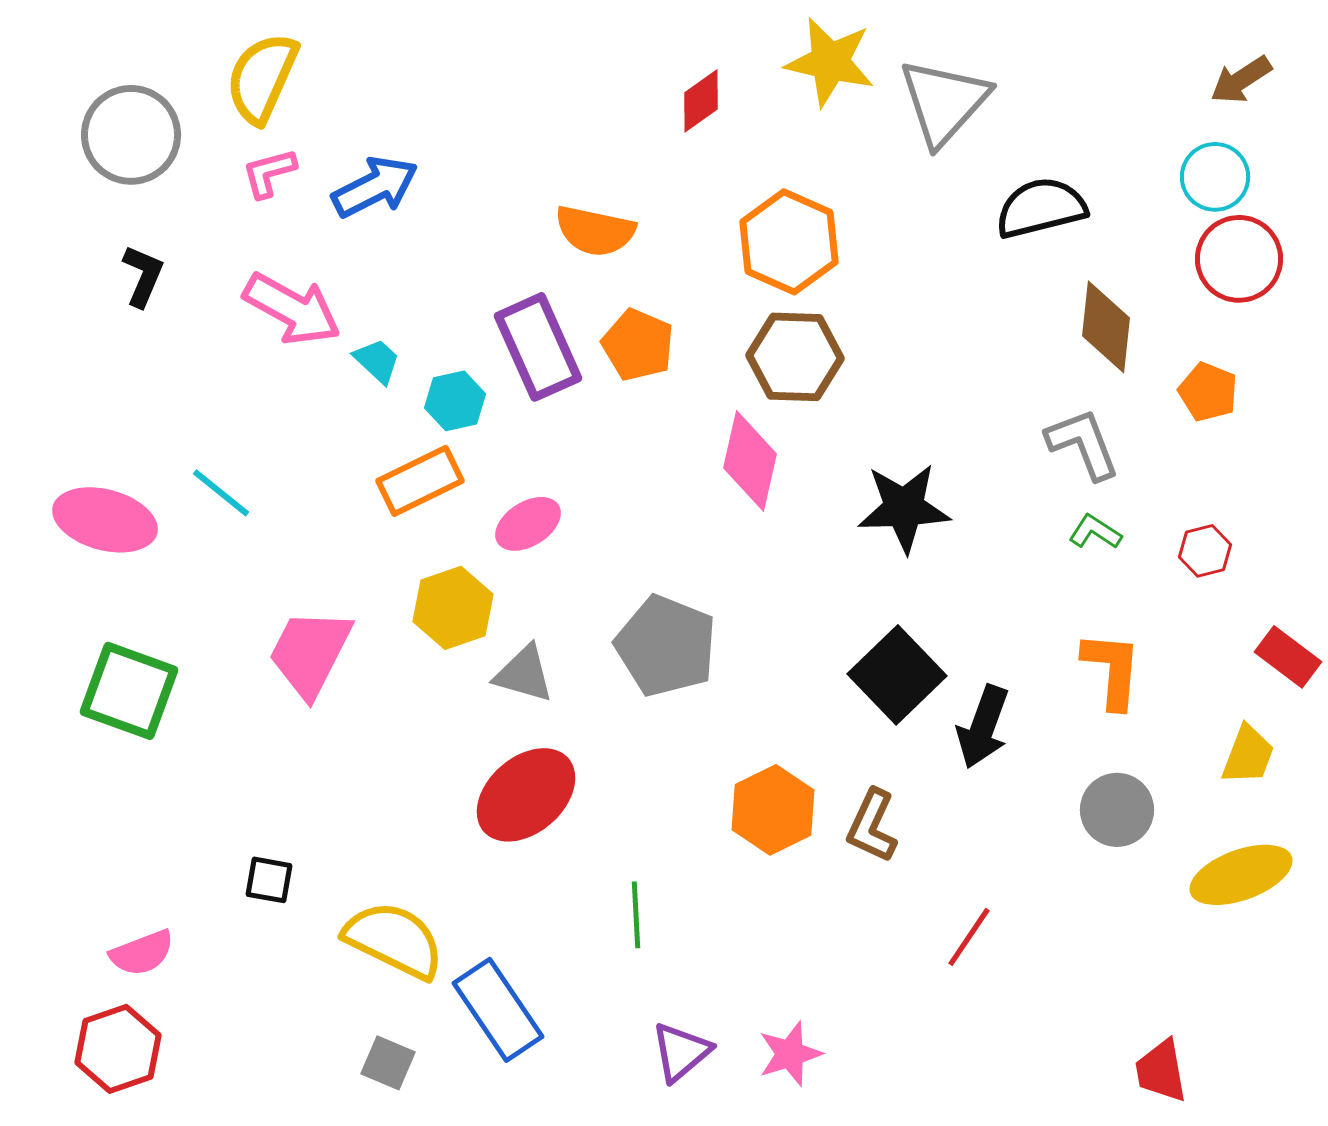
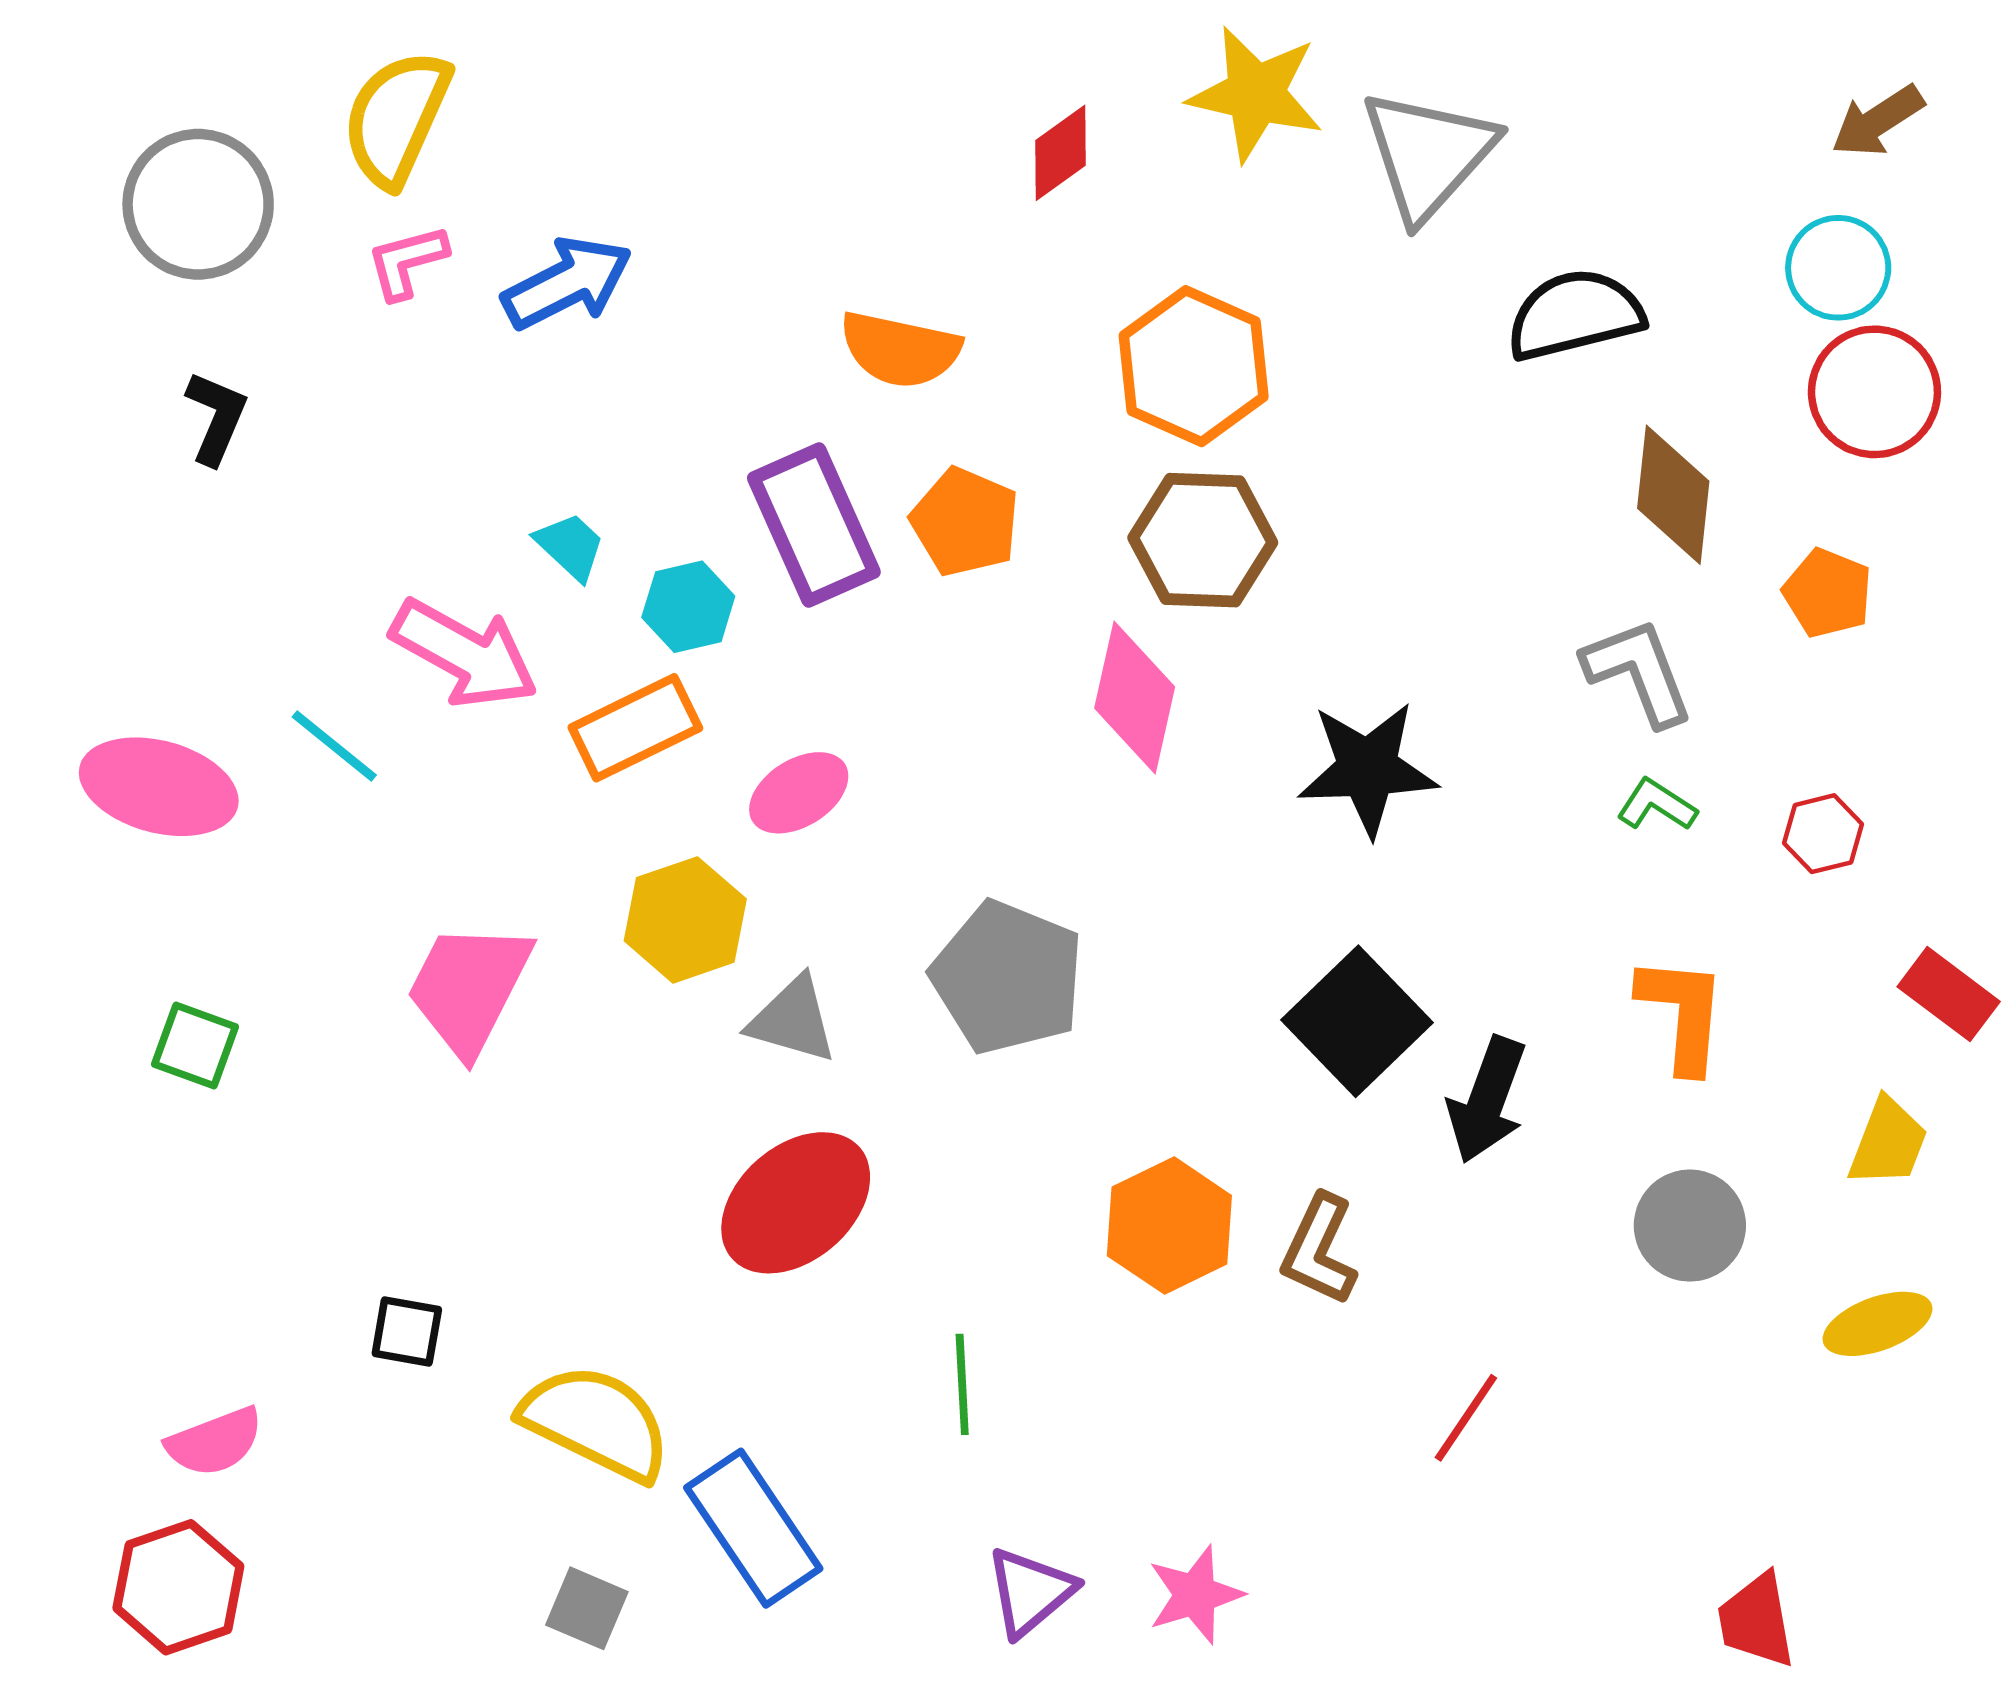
pink arrow: (292, 309) -> (464, 654), moved
green square: (129, 691) -> (195, 1045), size x0.6
yellow ellipse: (1241, 875) -> (1878, 1324), size x0.7

